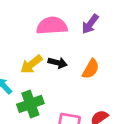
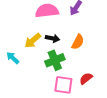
green cross: (30, 104) -> (55, 60), moved

